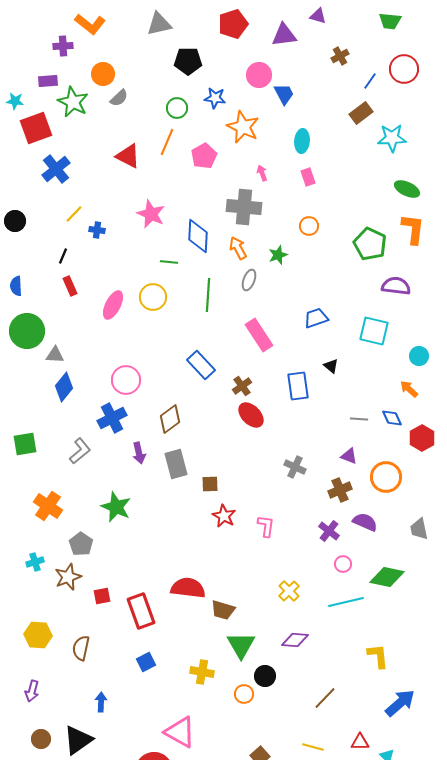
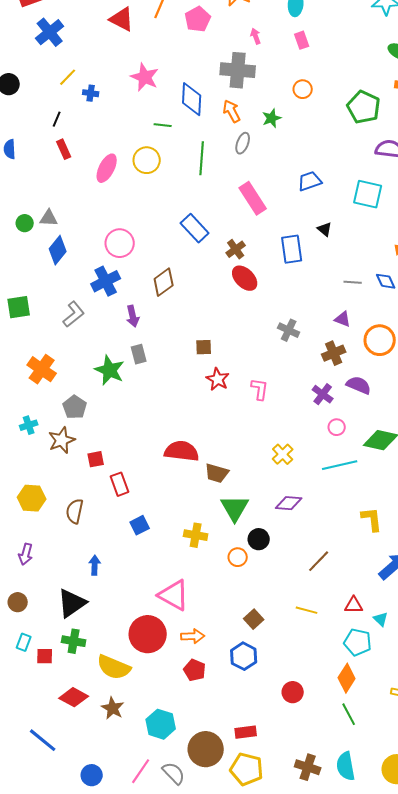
green circle: (27, 331) -> (25, 223), moved, size x0.5
gray rectangle: (176, 464) -> (139, 354), moved, size x0.7
red rectangle: (141, 611) -> (120, 484), moved, size x0.7
brown circle: (41, 739) -> (18, 602), moved

